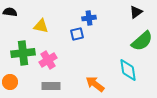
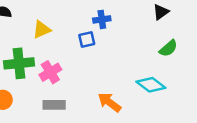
yellow triangle: (41, 26) -> (42, 29), turned -35
green semicircle: (142, 41) -> (168, 48), size x0.7
cyan diamond: (128, 70) -> (151, 85), turned -45

